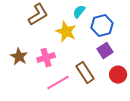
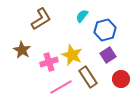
yellow star: (66, 32) -> (72, 55), moved
brown star: (19, 57) -> (22, 50), moved

